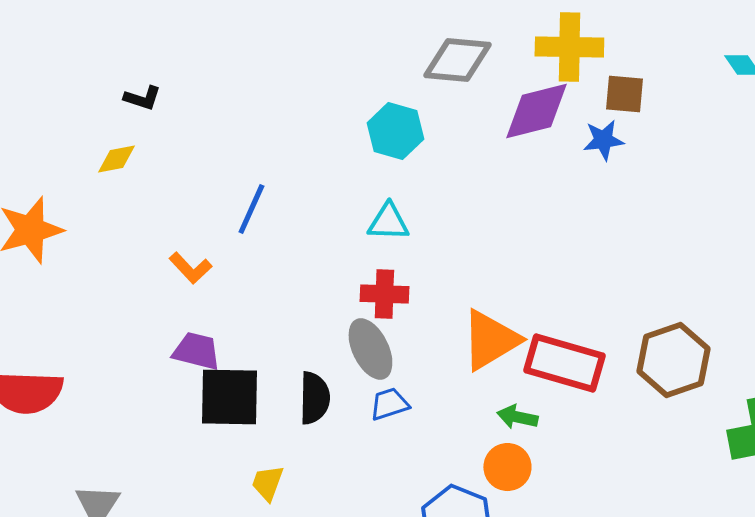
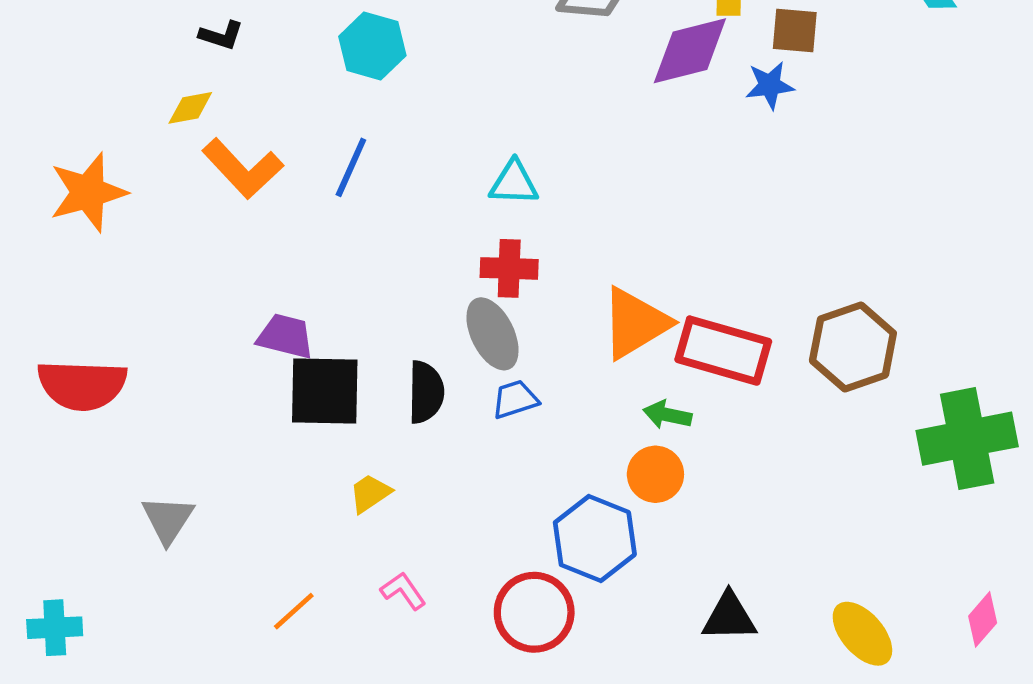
cyan hexagon: (395, 131) -> (372, 46), moved
orange L-shape: (190, 268) -> (243, 169), moved, size x1.6
yellow trapezoid: (267, 483) -> (370, 493), turned 36

